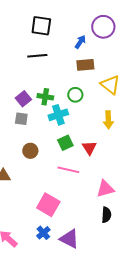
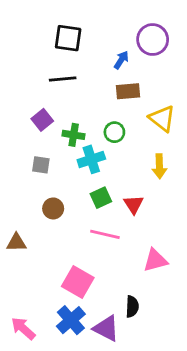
purple square: (23, 99) -> (42, 120), moved
black semicircle: (106, 215) -> (132, 307), moved
blue cross: (43, 233) -> (71, 320), size x1.5

